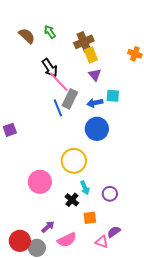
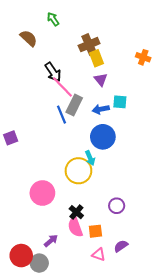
green arrow: (50, 32) -> (53, 19), moved
cyan arrow: (85, 188) -> (90, 158), moved
pink semicircle: (67, 240) -> (75, 227), moved, turned 96
pink triangle: (102, 242) -> (99, 255), moved

